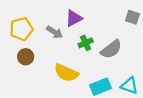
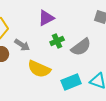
gray arrow: (55, 32) -> (22, 45), moved

